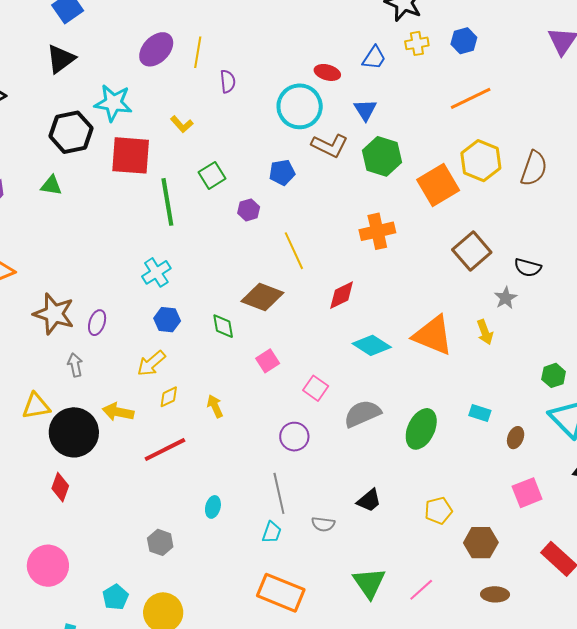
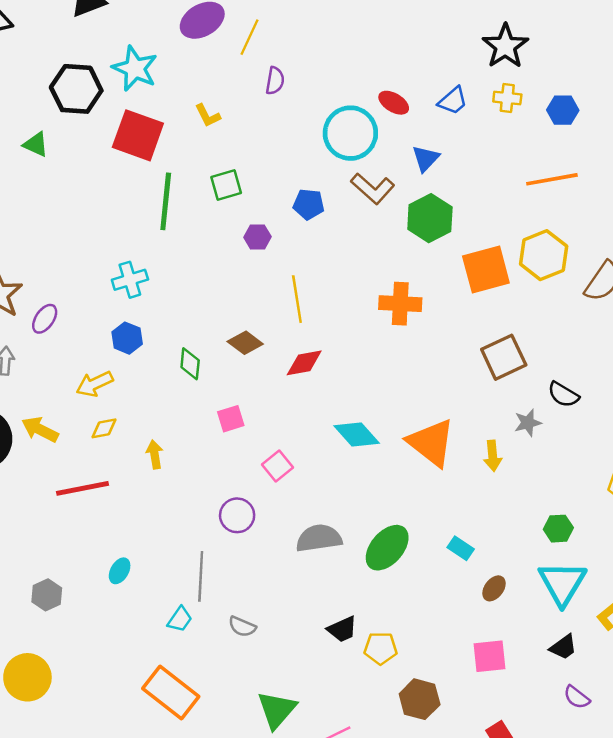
red diamond: (342, 295) -> (304, 363), moved
brown diamond: (262, 297) -> (245, 343), size x0.7
gray semicircle: (362, 414) -> (319, 538), moved
black trapezoid: (369, 500) -> (342, 629), moved

